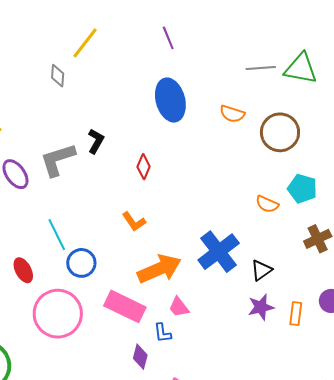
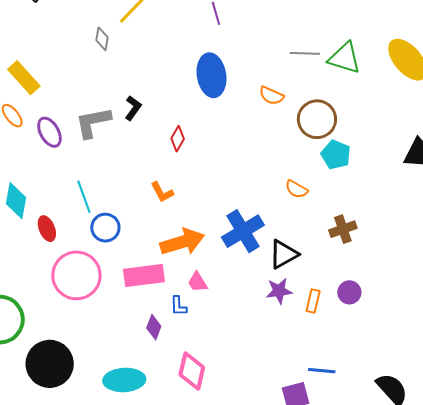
cyan pentagon: (302, 189) -> (336, 155), moved
black triangle: (261, 270) -> (284, 254), size x1.4
pink rectangle: (125, 306) -> (144, 276), turned -39

